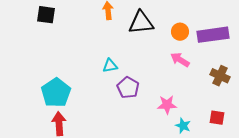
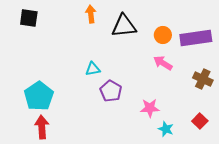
red square: (217, 118) -> (200, 121), turned 35

